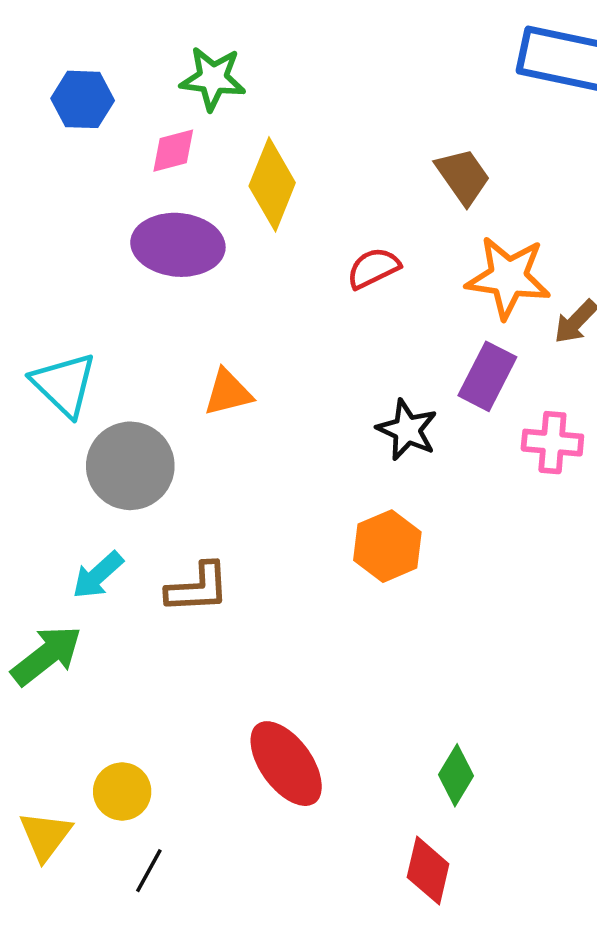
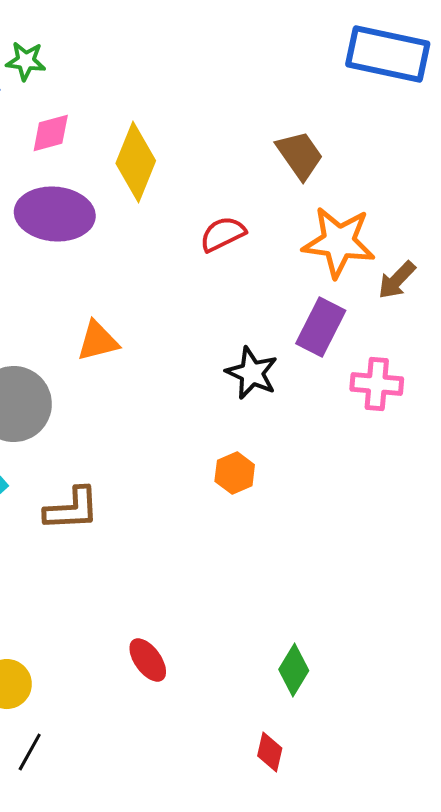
green star: (213, 79) -> (26, 61), moved, size x0.7
orange hexagon: (387, 546) -> (235, 473), size x0.7
red ellipse: (286, 764) -> (148, 660), size x0.6
red diamond: (428, 871) -> (270, 752), size x0.7

